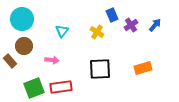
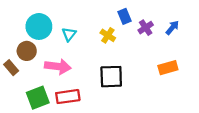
cyan circle: (22, 19) -> (39, 26), moved
pink arrow: (52, 60) -> (58, 67), size x1.6
orange rectangle: (143, 68) -> (168, 68), moved

